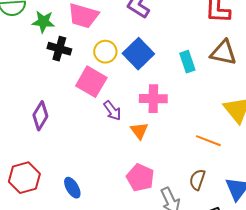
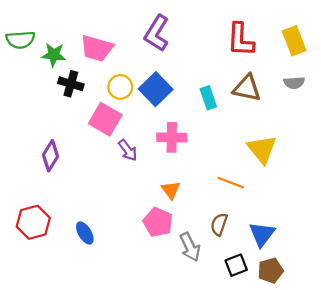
orange triangle: (139, 131) -> (171, 190), moved

